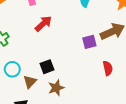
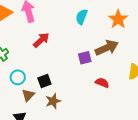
red semicircle: (108, 68) -> (102, 83), turned -56
cyan circle: (12, 69) -> (18, 77), moved

